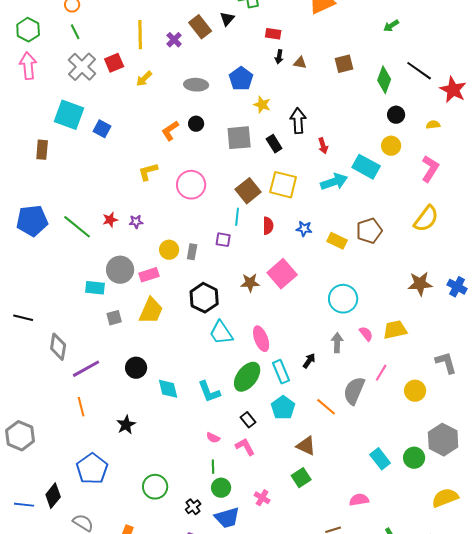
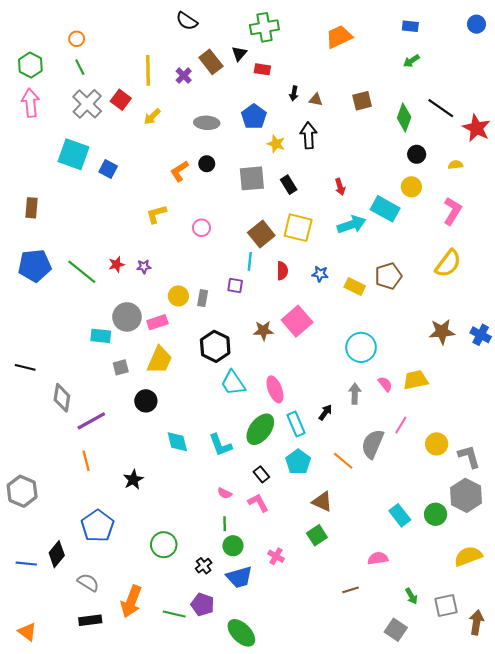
red rectangle: (273, 34) -> (262, 69), moved
red square: (114, 63) -> (121, 100), turned -30
black arrow: (298, 121) -> (309, 135), moved
brown rectangle: (42, 150) -> (31, 208), moved
pink circle: (191, 185) -> (202, 228), size x0.6
gray L-shape: (446, 363) -> (469, 457), moved
black circle: (136, 368) -> (146, 401), moved

